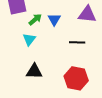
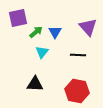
purple triangle: (87, 14) -> (88, 27), turned 42
cyan triangle: (29, 39) -> (42, 52), moved

